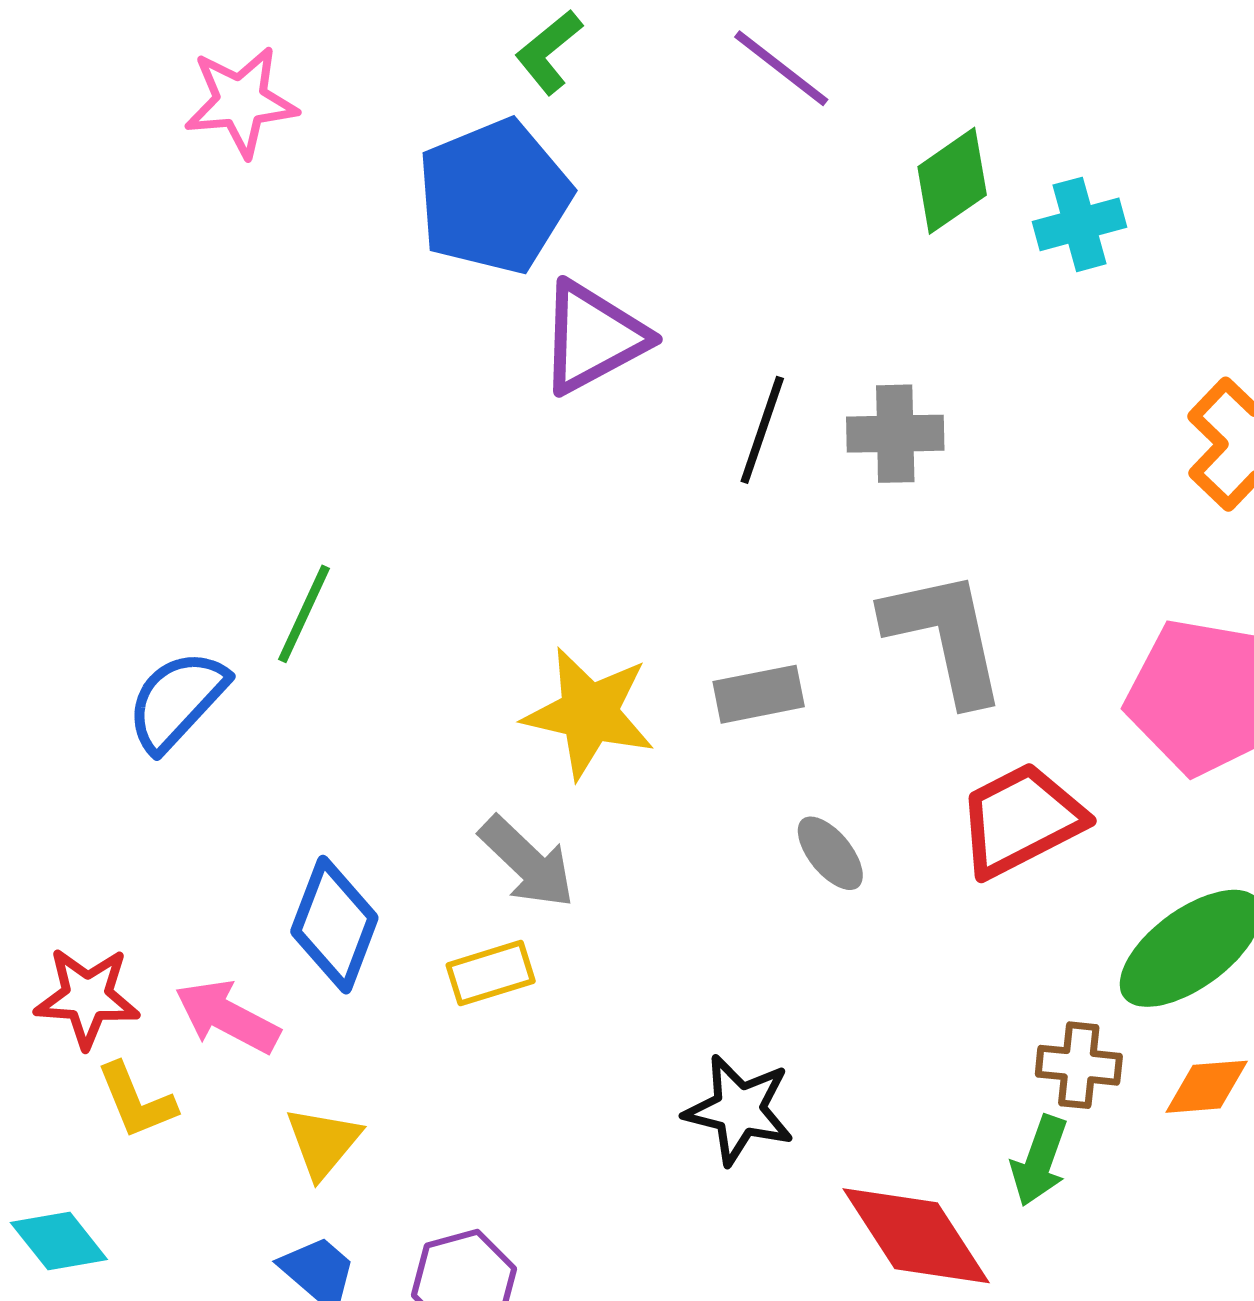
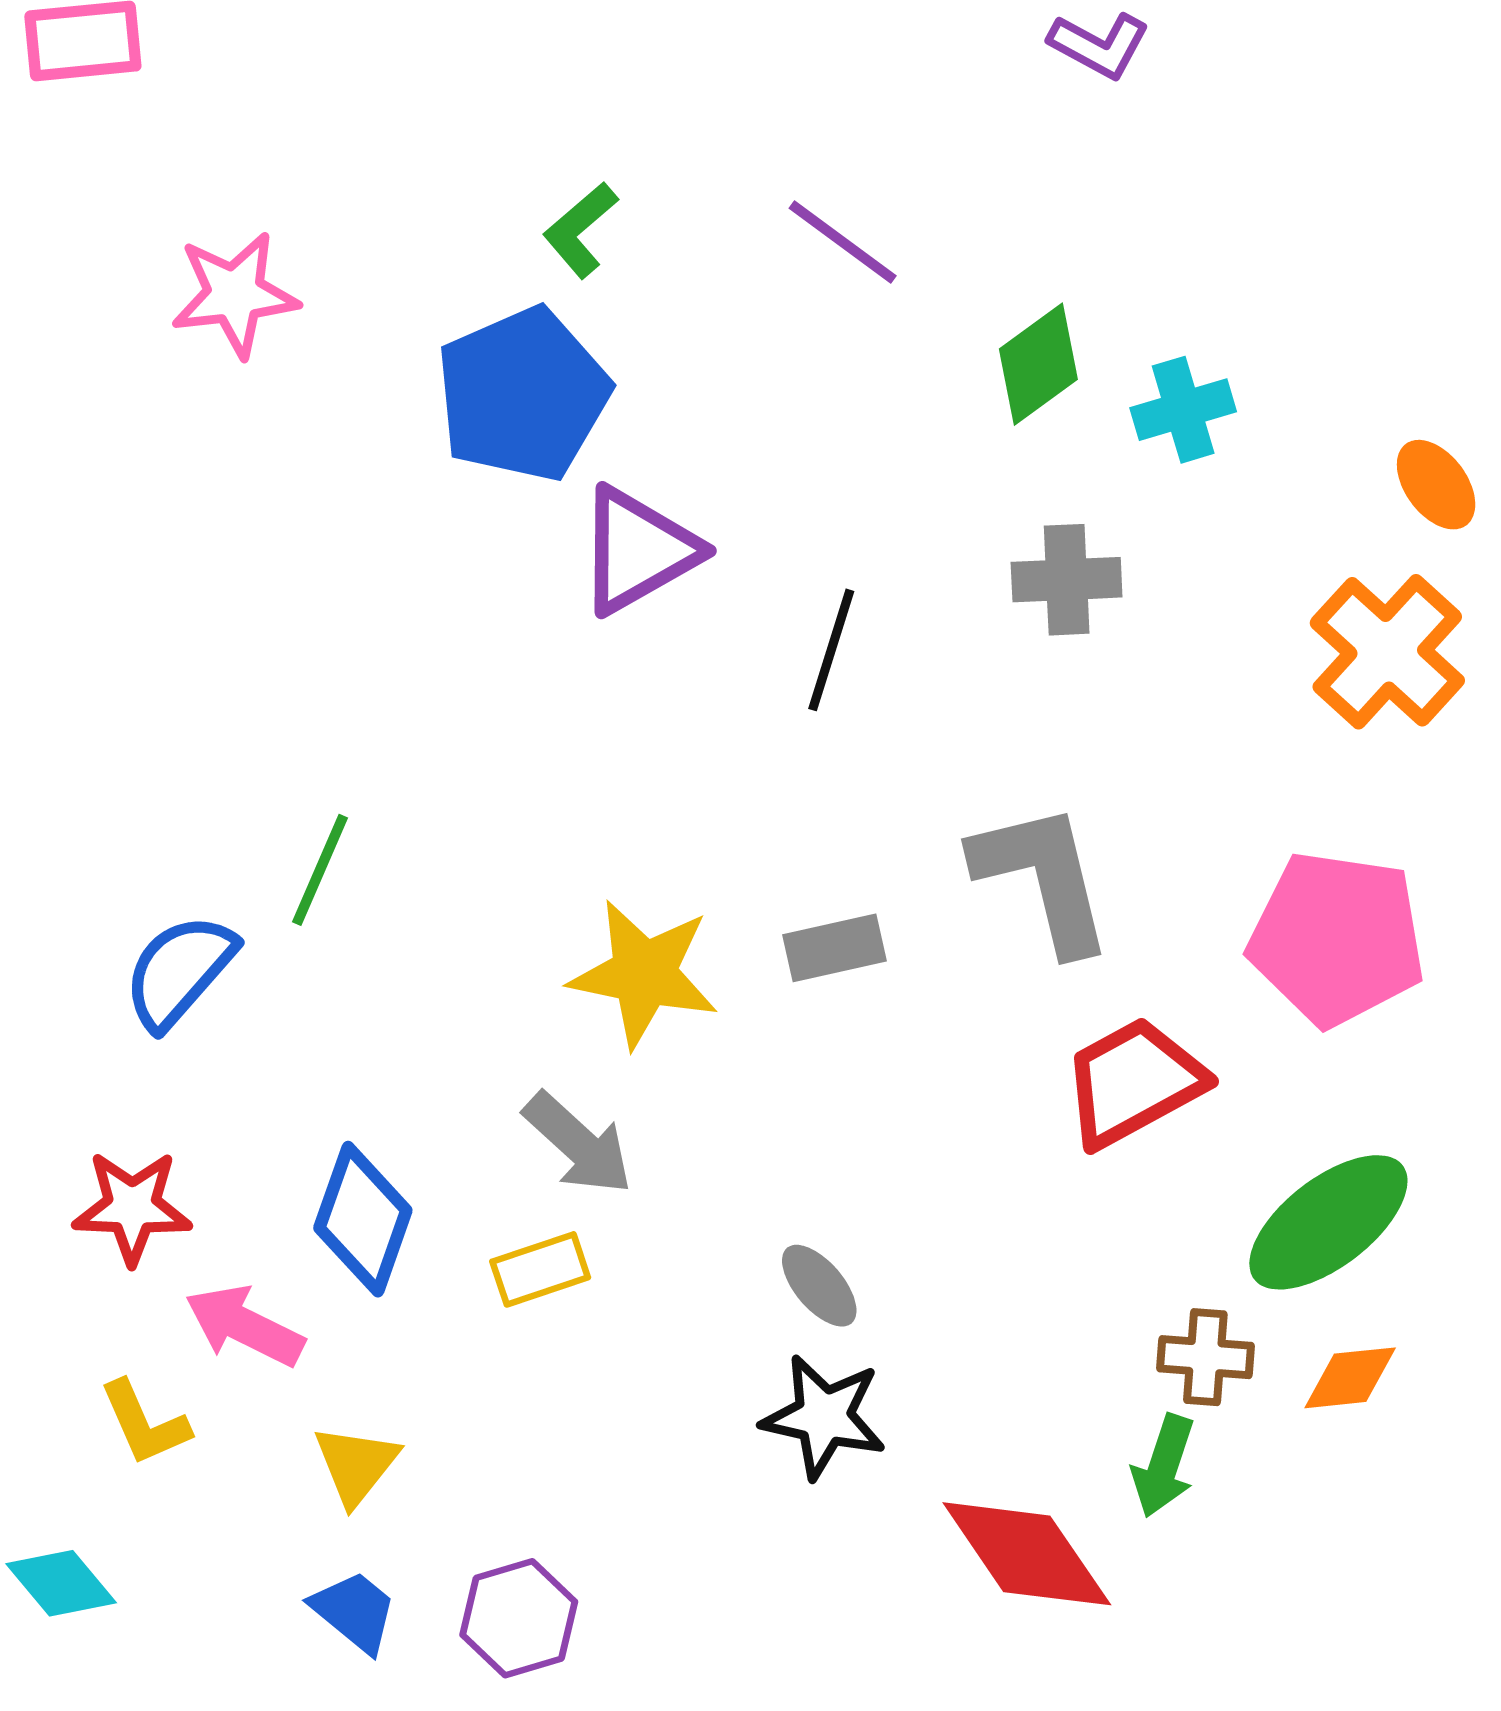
gray cross: (895, 434) -> (1067, 580), moved
gray ellipse: (830, 853) -> (819, 1286), moved
red star: (87, 997) -> (132, 1207), moved

